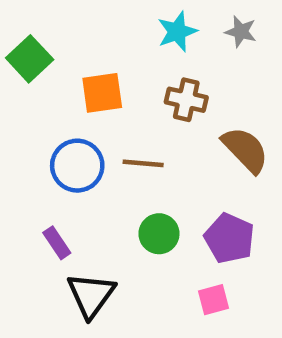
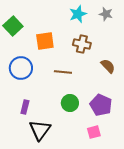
brown semicircle: (245, 150) -> (108, 66), size x0.7
blue circle: (77, 166) -> (21, 68), moved
purple rectangle: (57, 243) -> (25, 107), turned 48

